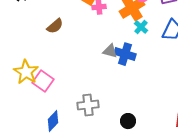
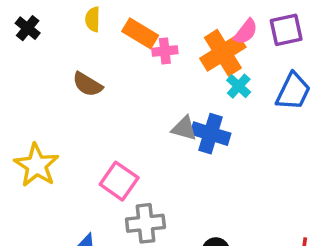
brown semicircle: (55, 26) -> (87, 84), turned 72
pink square: (43, 81) -> (119, 181), moved

